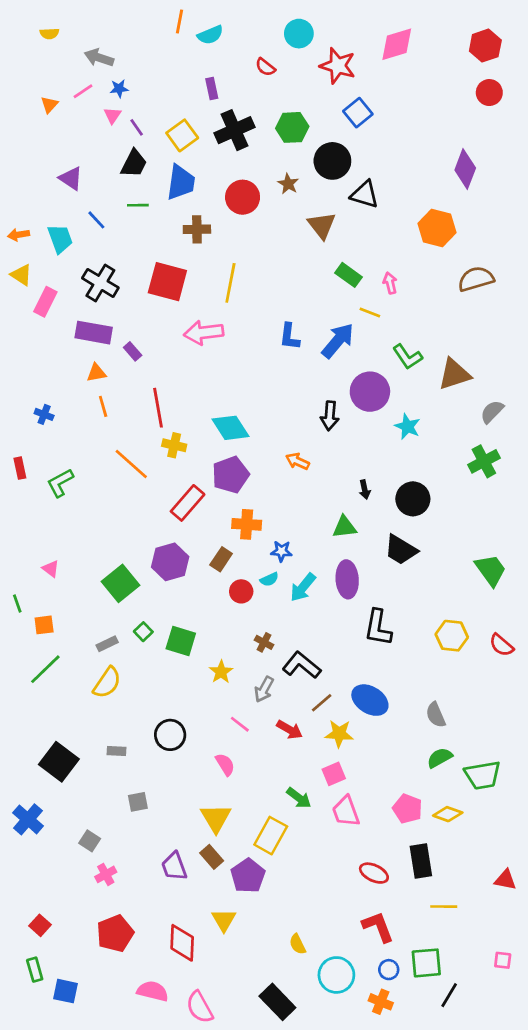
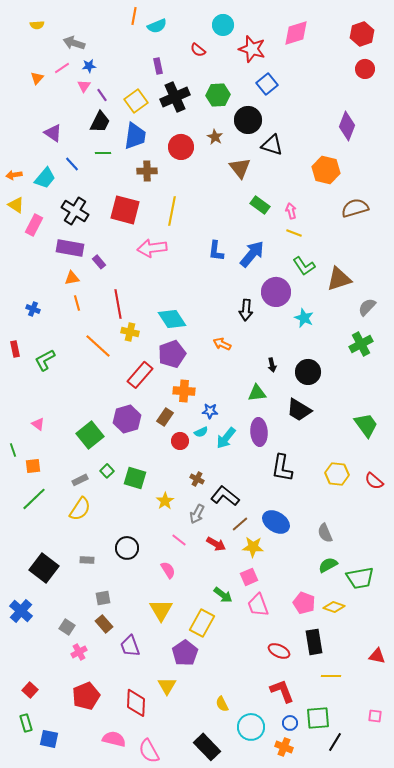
cyan trapezoid: (60, 239) -> (45, 178), turned 60
yellow line: (370, 312) -> (294, 233), moved
brown rectangle: (212, 857) -> (104, 624), moved

